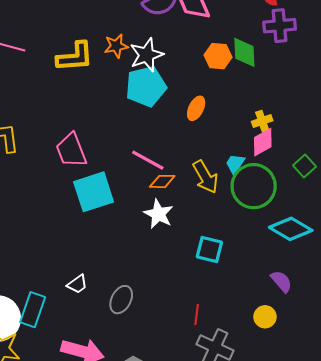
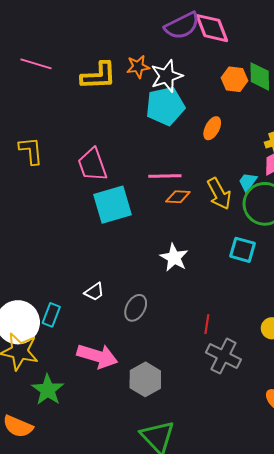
pink line: (148, 160) -> (165, 176), turned -32
white star: (158, 214) -> (174, 258), moved
cyan square: (209, 250) -> (243, 250), moved
cyan rectangle: (33, 310) -> (51, 315), size x0.7

